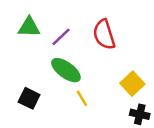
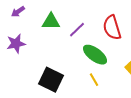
green ellipse: (66, 70) -> (95, 55), moved
black square: (29, 98) -> (51, 80), size x1.4

